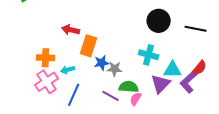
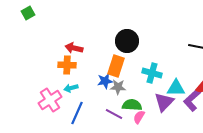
black circle: (159, 21) -> (127, 41), moved
orange rectangle: (89, 46) -> (116, 66), moved
orange cross: (46, 58) -> (67, 65), moved

